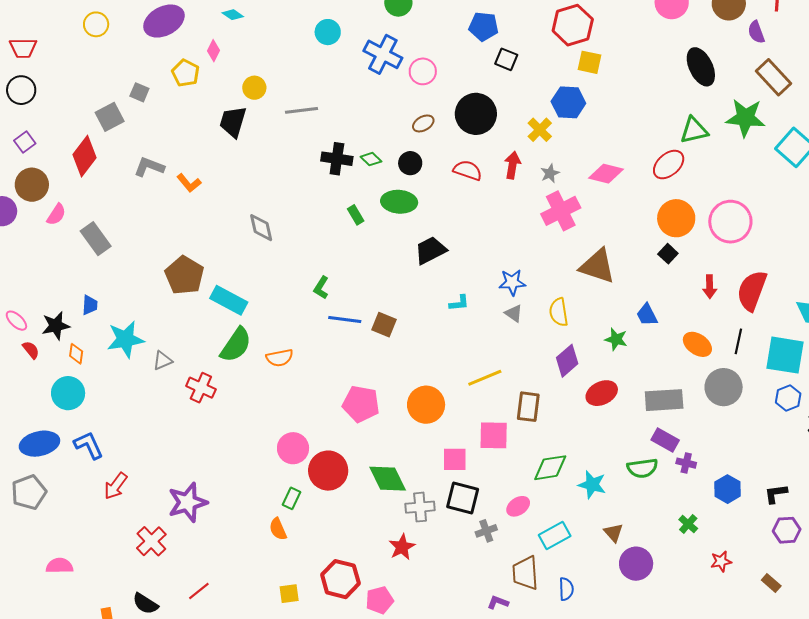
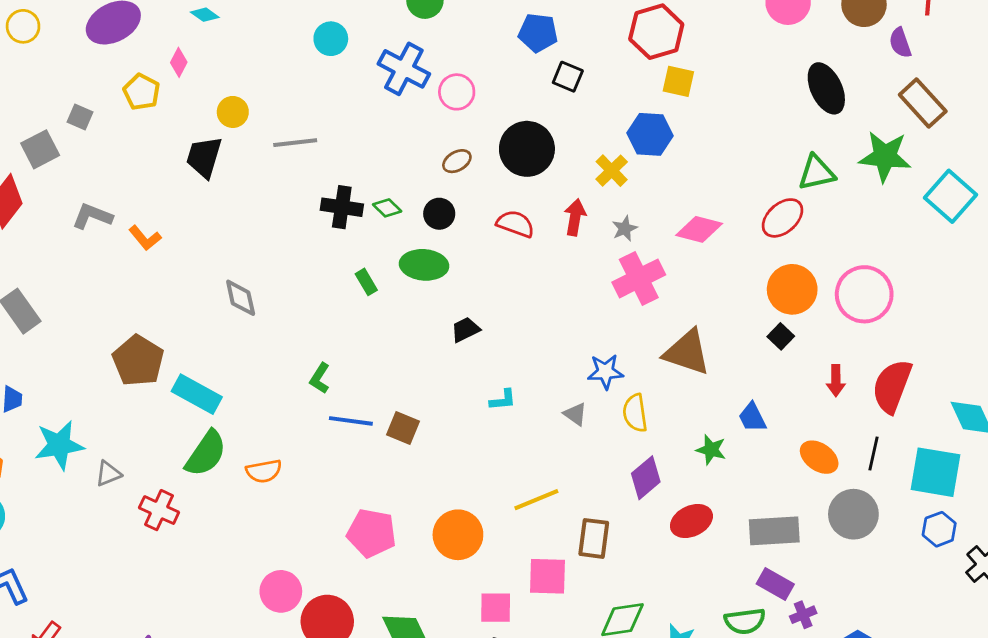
black trapezoid: (430, 250) -> (465, 330), size x0.7
blue star: (512, 282) -> (605, 372), moved
purple cross: (686, 463) -> (803, 615), turned -36

